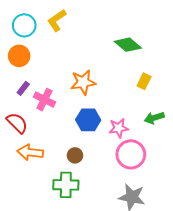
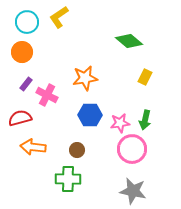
green arrow: (154, 118) -> (145, 120), moved, turned -60
red semicircle: (17, 123) -> (20, 118), turned -60

